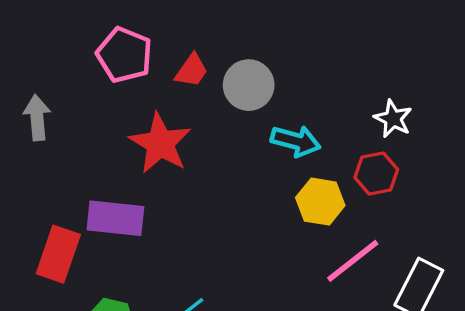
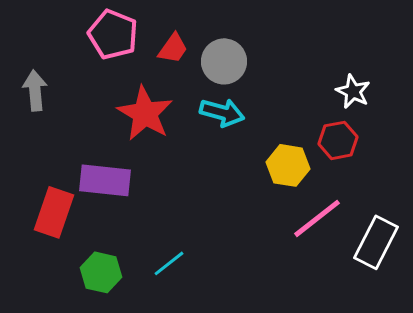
cyan arrow: (296, 141) -> (222, 112), moved

